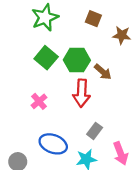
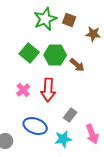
green star: (45, 17) -> (45, 19), moved
red arrow: (82, 93) -> (48, 90), moved

